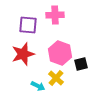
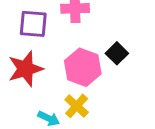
black square: (81, 64) -> (117, 53), moved, turned -32

